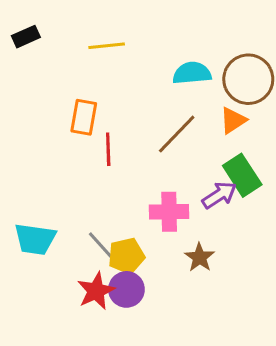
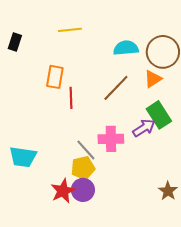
black rectangle: (26, 37) -> (15, 42), moved, turned -48
gray line: (102, 247) -> (86, 150), moved
brown star: (200, 257) -> (168, 191), moved

